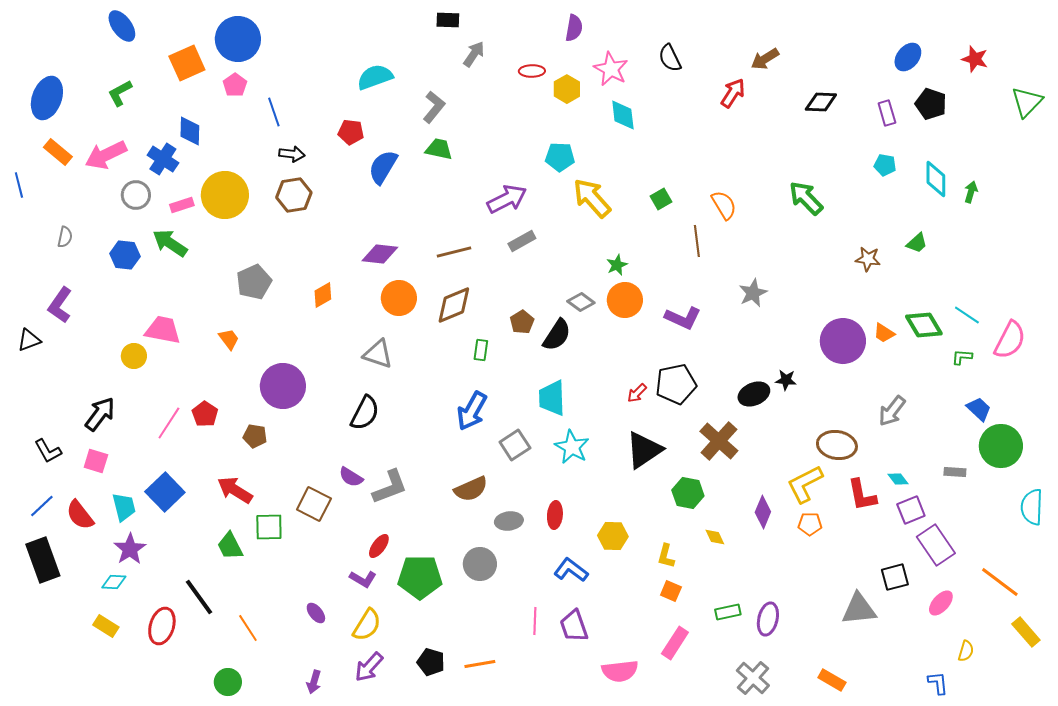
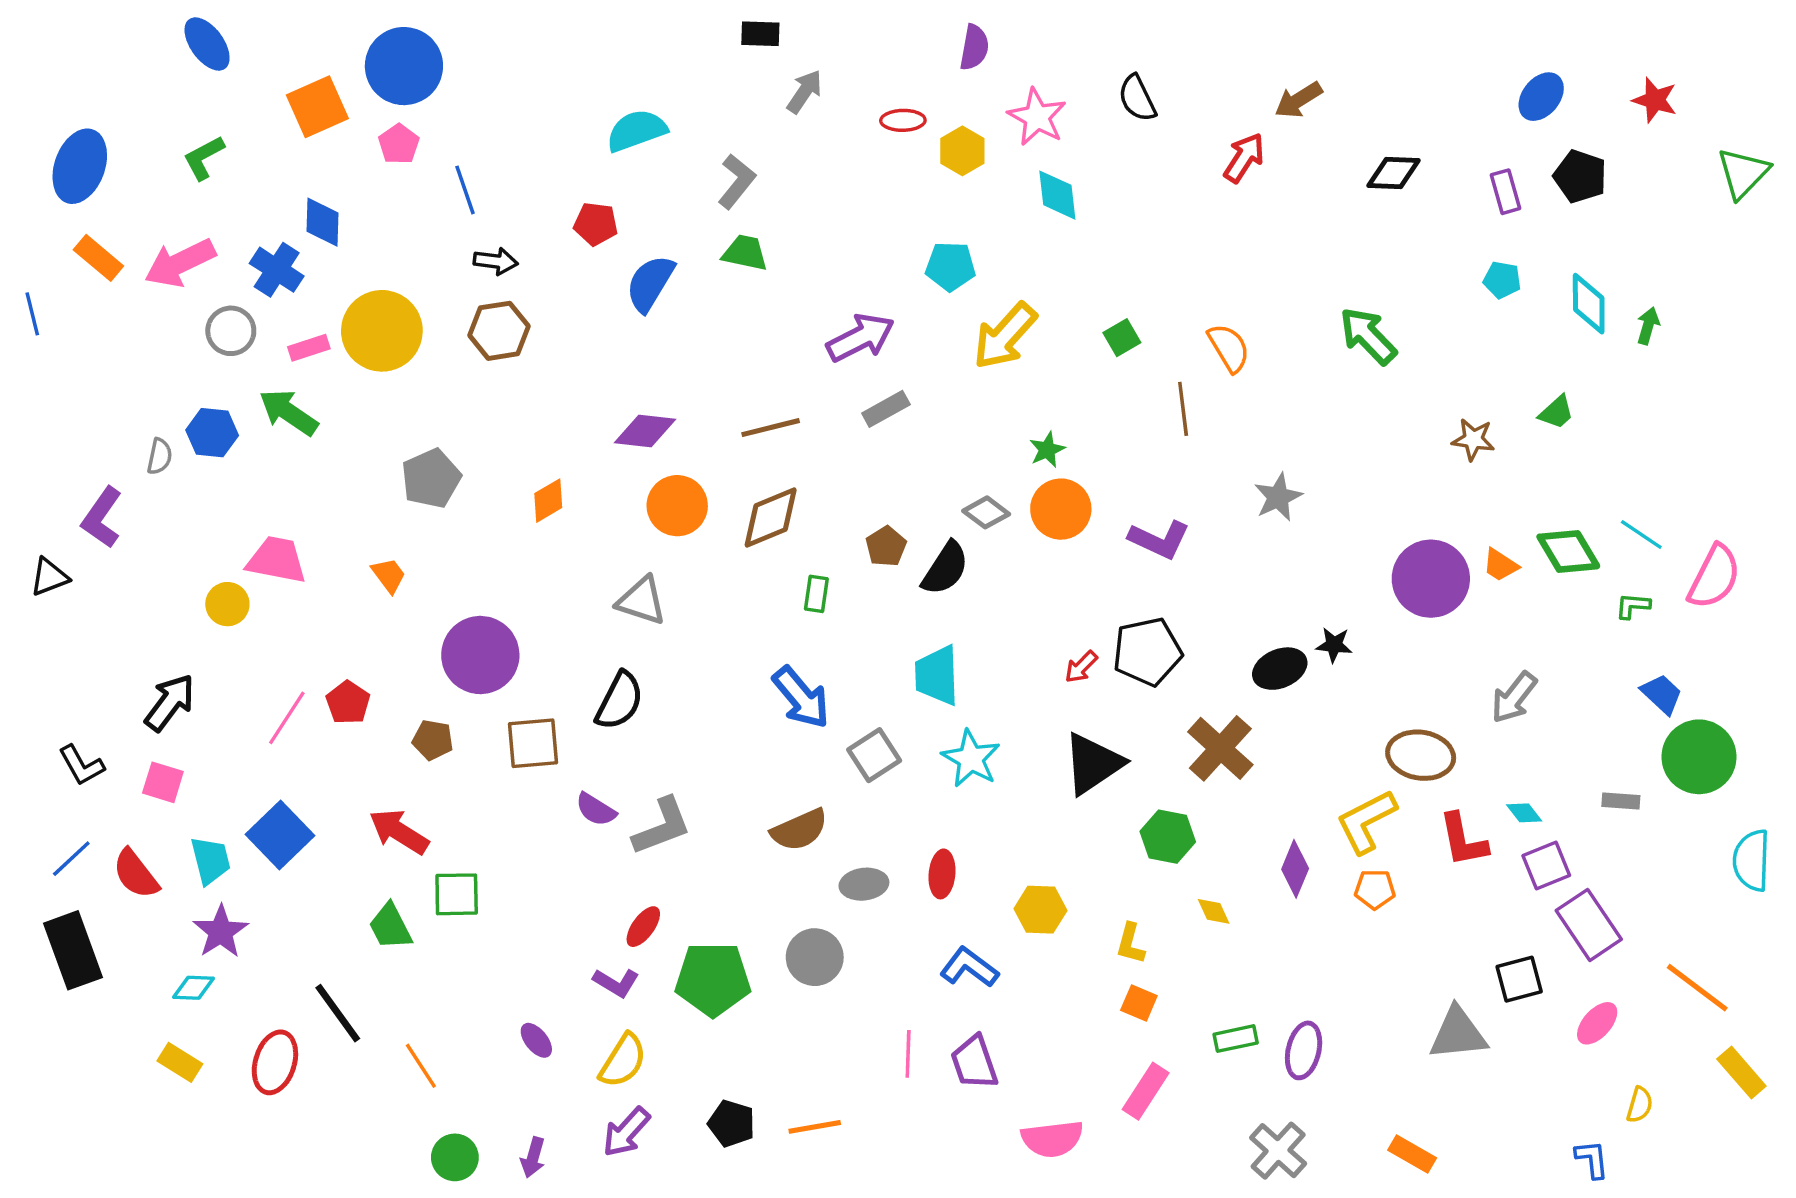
yellow arrow: (592, 198) -> (1005, 336), turned -96
gray semicircle: (65, 237) -> (160, 456), moved
blue arrow: (472, 411) -> (801, 697), turned -69
brown square: (314, 504) -> (533, 743), moved, turned -32
green circle: (228, 682) -> (455, 1157), moved

